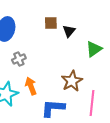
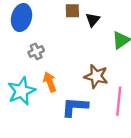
brown star: (72, 81) -> (96, 76), turned -30

